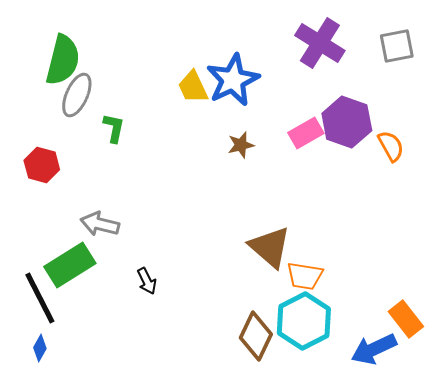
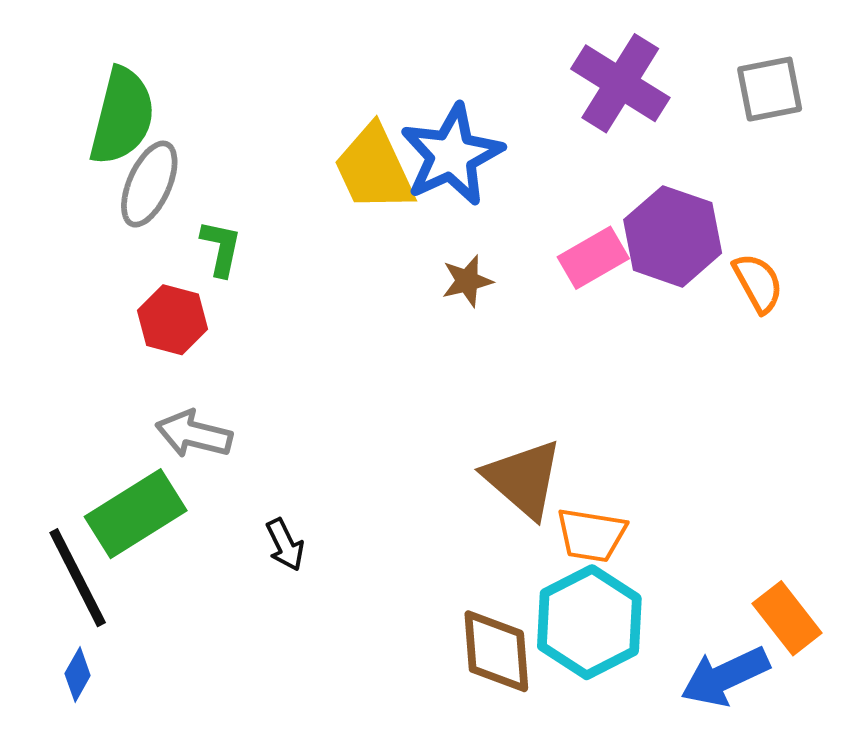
yellow trapezoid: (193, 87) -> (374, 169), size x1.4
red hexagon: (42, 165) -> (173, 320), moved
brown diamond: (256, 336) -> (496, 651), turned -30

